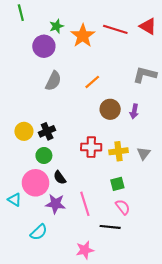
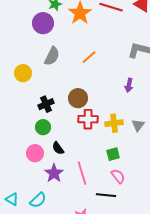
brown circle: (110, 109) -> (78, 98), moved
yellow circle: (24, 131) -> (23, 73), moved
pink circle: (35, 183) -> (35, 153), size x0.7
cyan triangle: (14, 200) -> (12, 199), moved
purple star: (55, 204) -> (54, 173), turned 30

